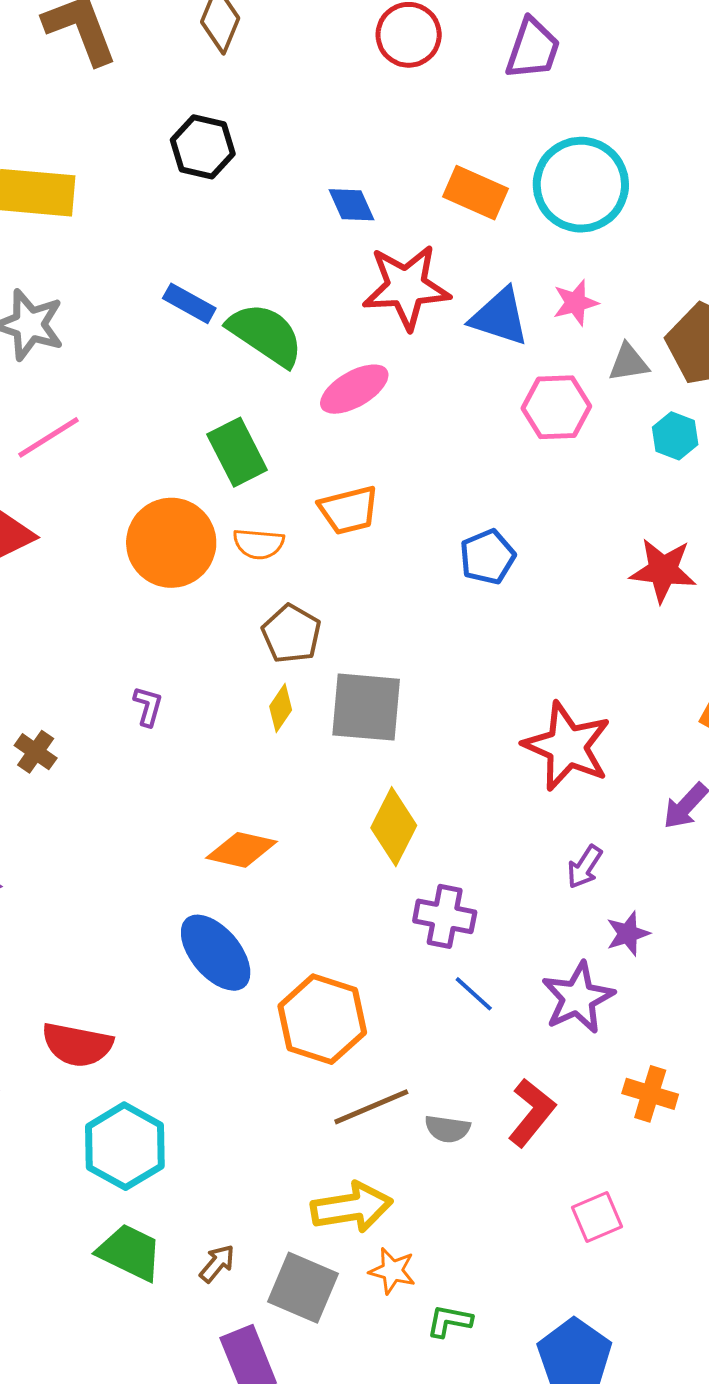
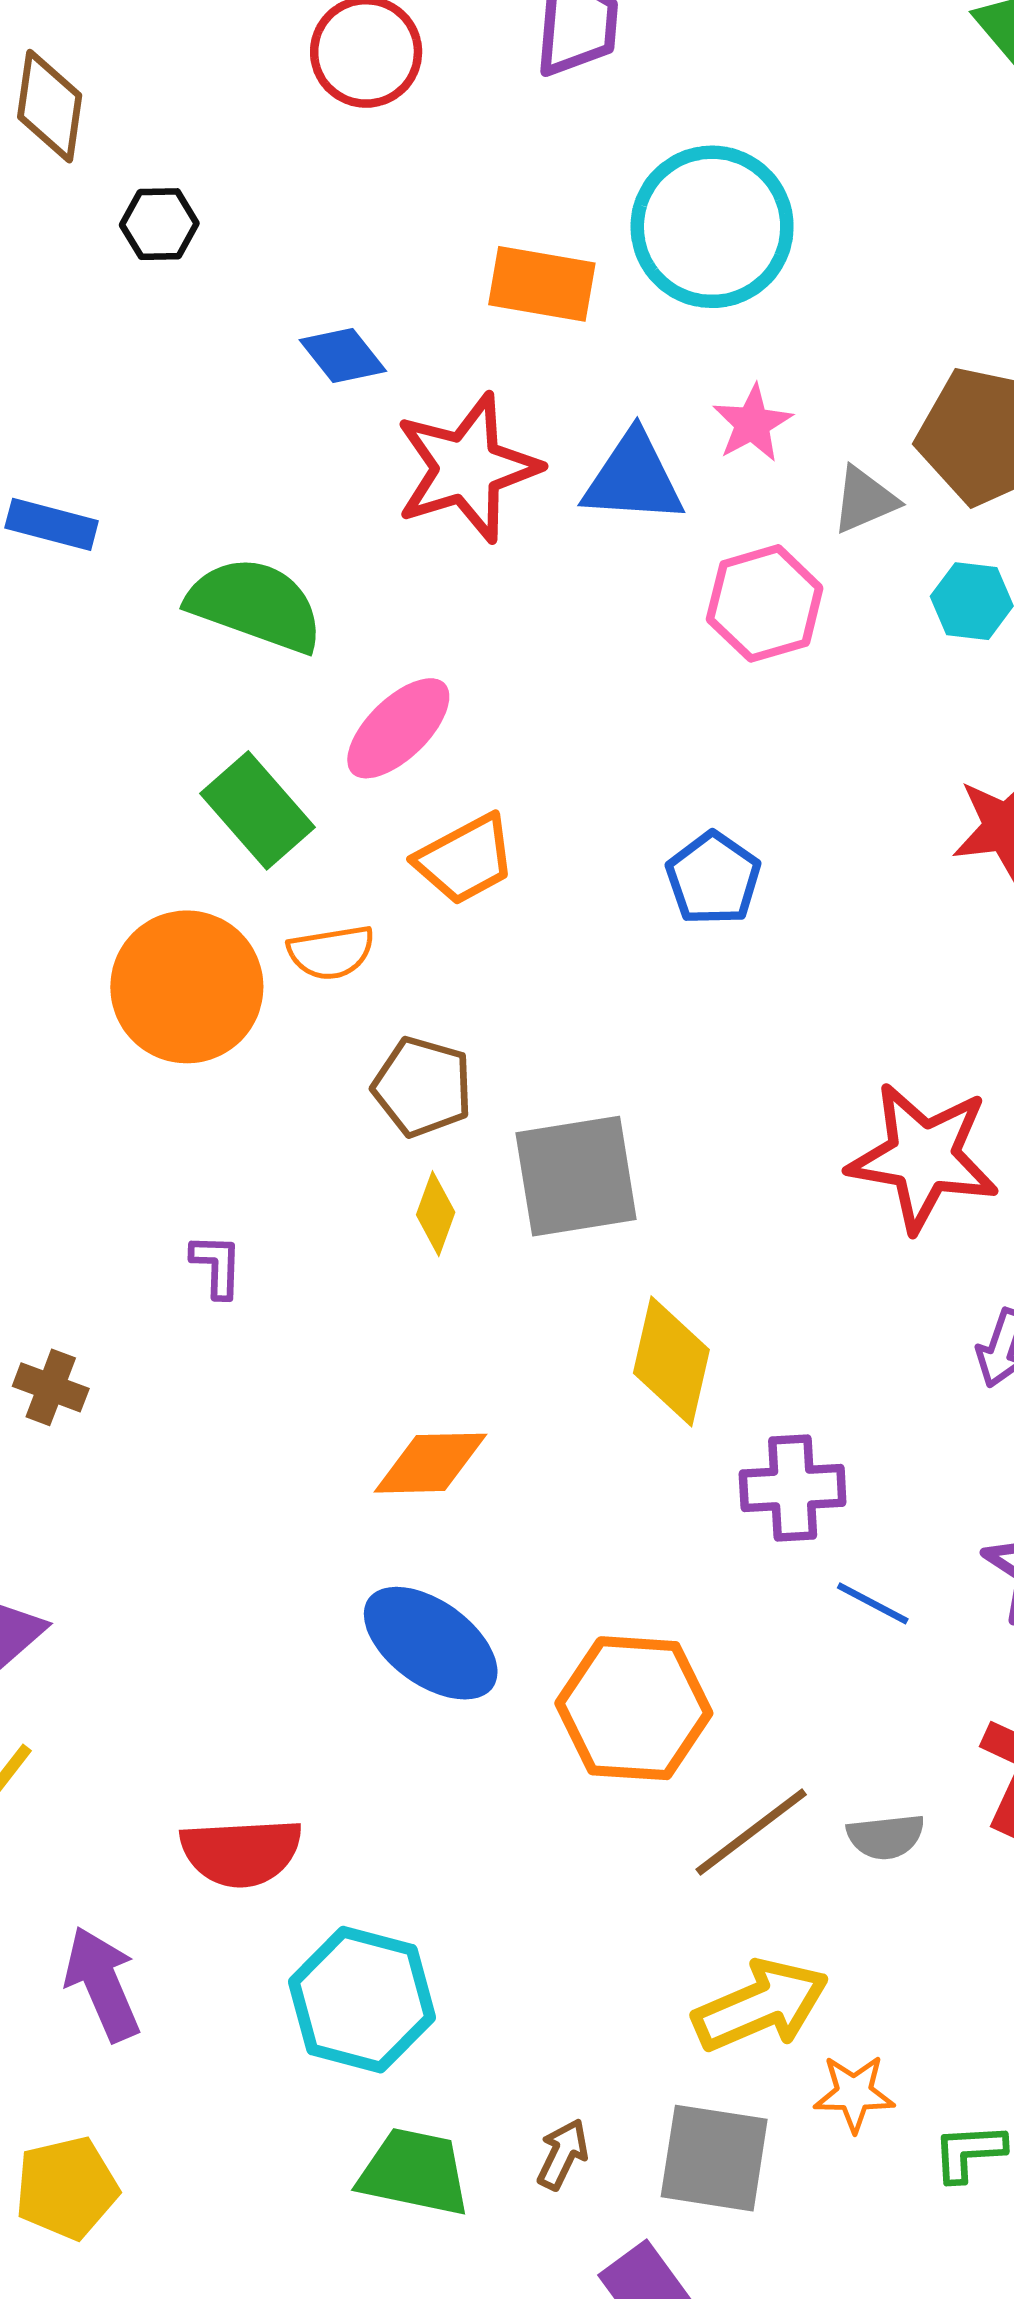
black hexagon: (203, 147) -> (159, 224), moved, size x0.7
blue rectangle: (189, 303) -> (52, 524), moved
pink ellipse: (354, 389) -> (398, 728), moved

